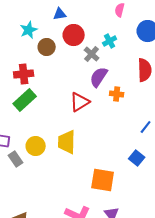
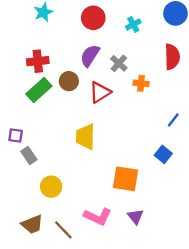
brown circle: (47, 47) -> (69, 81), moved
gray cross: (92, 54) -> (119, 63), moved
purple semicircle: (99, 77) -> (90, 56), moved
yellow circle: (36, 146) -> (51, 187), moved

